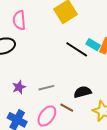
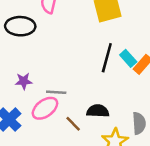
black line: (77, 49) -> (107, 58), turned 55
pink ellipse: (47, 116) -> (45, 108), moved

